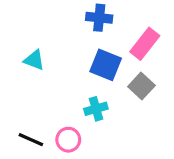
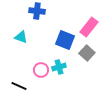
blue cross: (99, 18) -> (37, 11), moved
pink circle: (68, 140) -> (41, 70), moved

